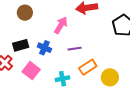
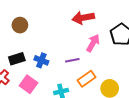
pink arrow: (61, 25) -> (93, 43), moved

